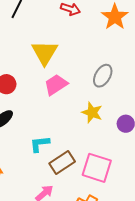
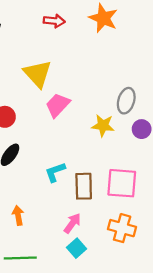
gray ellipse: (103, 76) -> (126, 101), moved
brown rectangle: (62, 163) -> (84, 186), turned -45

